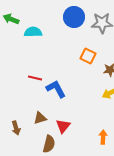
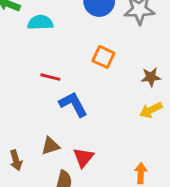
orange square: (88, 56) -> (103, 57), moved
red line: (35, 78) -> (50, 77), moved

